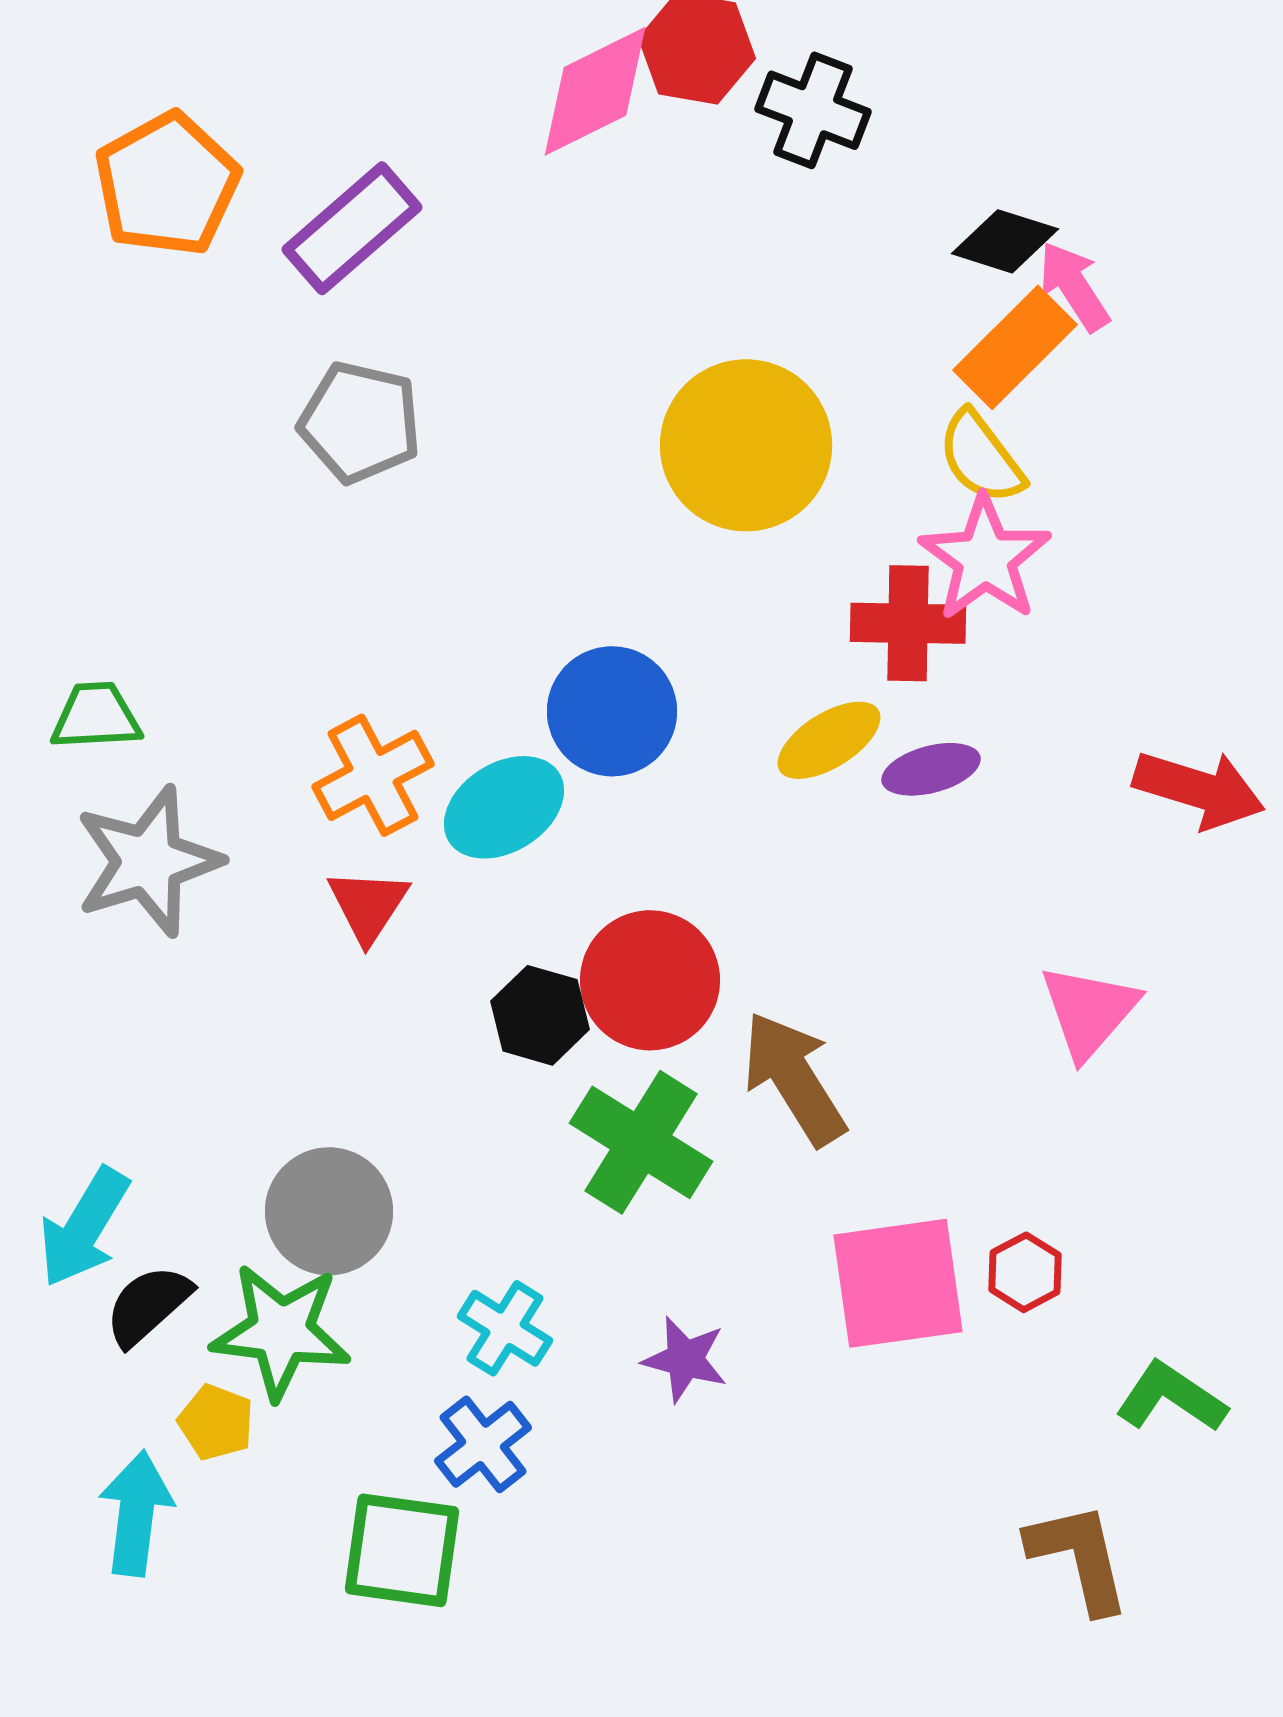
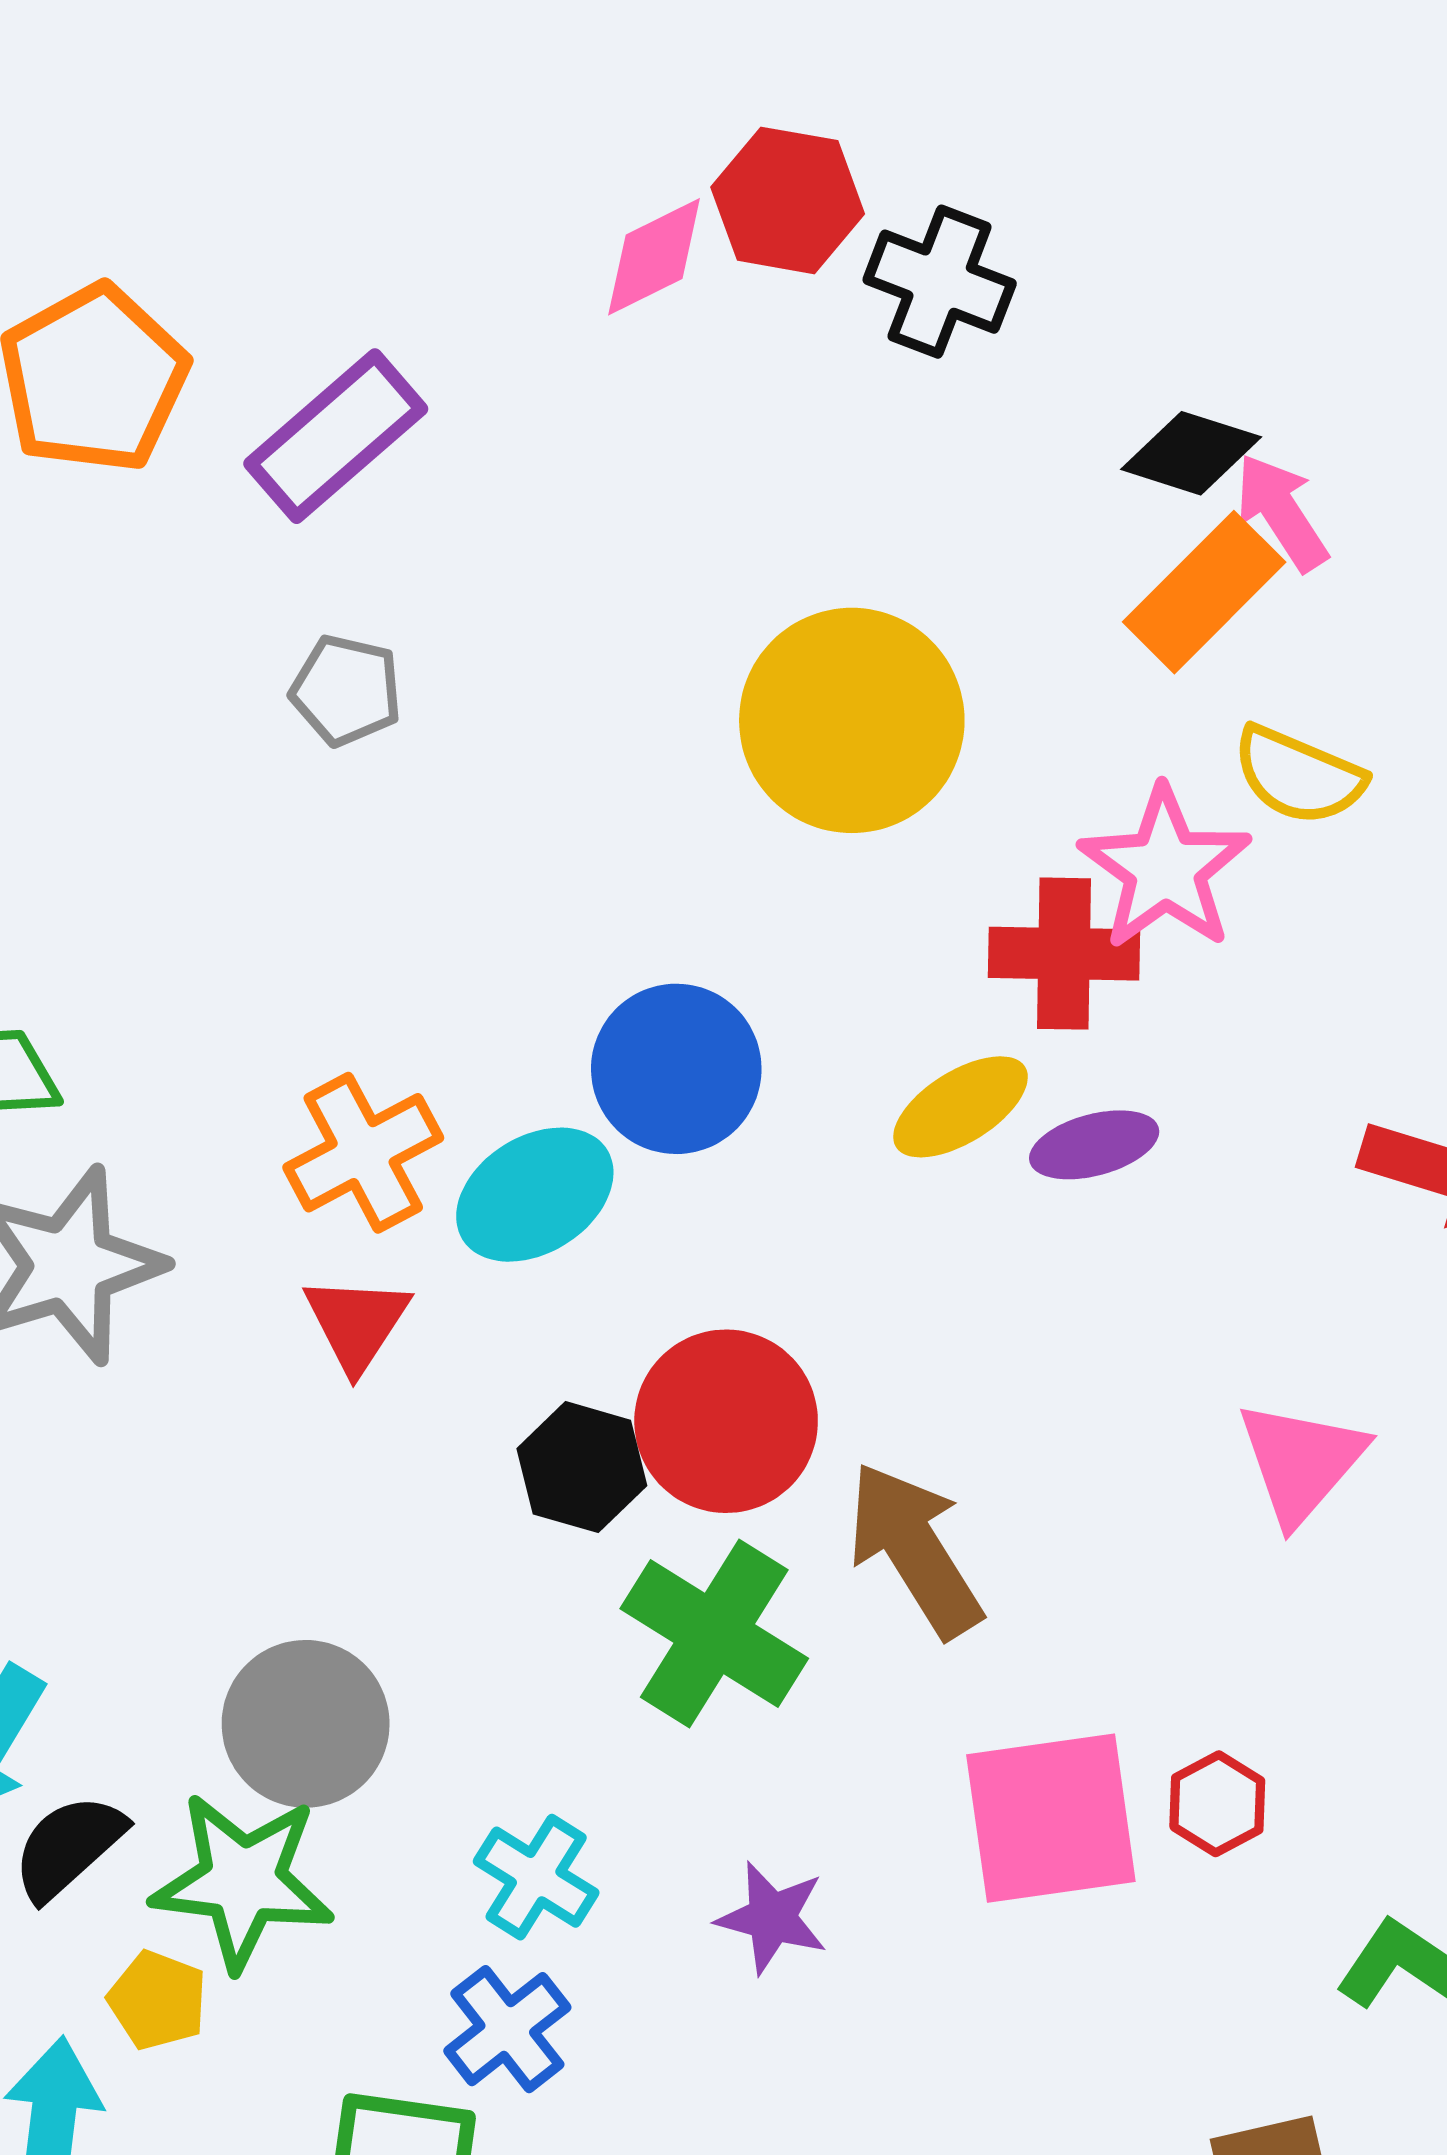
pink diamond: (595, 91) -> (654, 257), size x0.7
gray pentagon: (360, 422) -> (346, 690), size x0.7
yellow semicircle: (981, 457) -> (1298, 775), moved, turned -30

